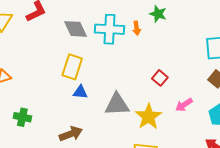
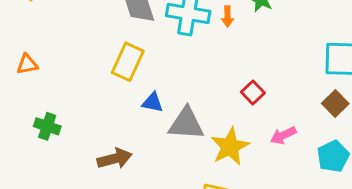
blue triangle: (80, 92) -> (153, 102), moved

